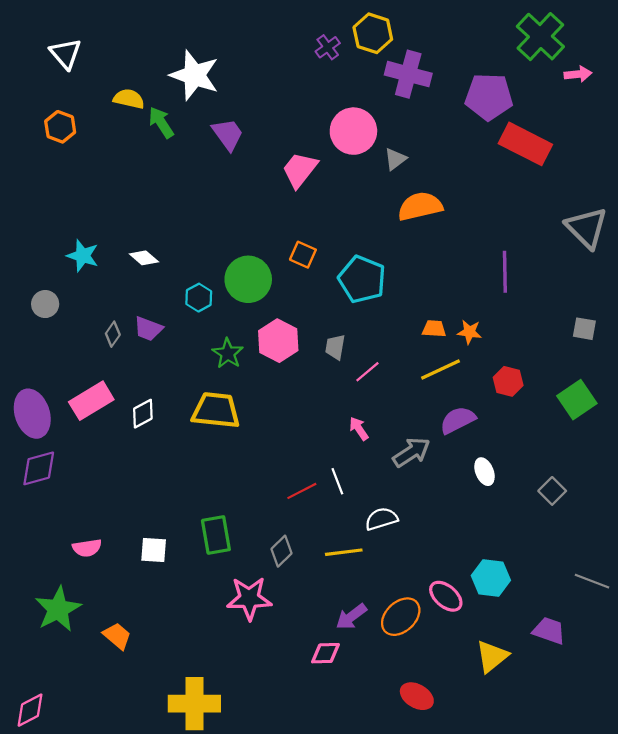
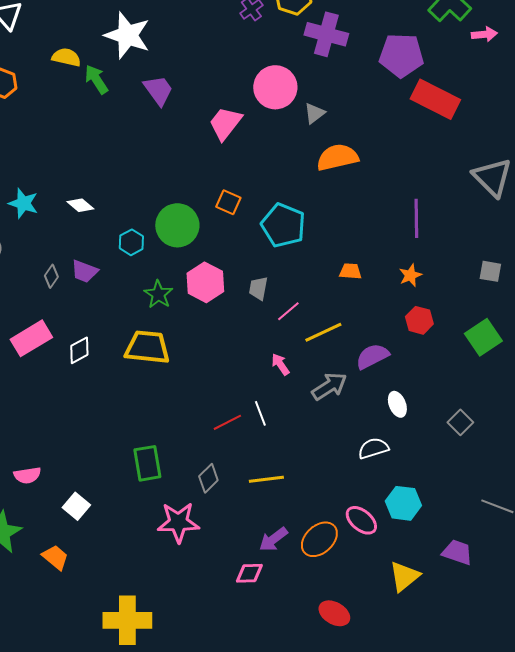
orange star: (469, 332) -> (410, 275), moved, turned -30
yellow line: (440, 370) -> (323, 332), moved
white semicircle: (381, 519) -> (373, 448), moved
white square: (154, 550) -> (76, 506), moved, turned 36

